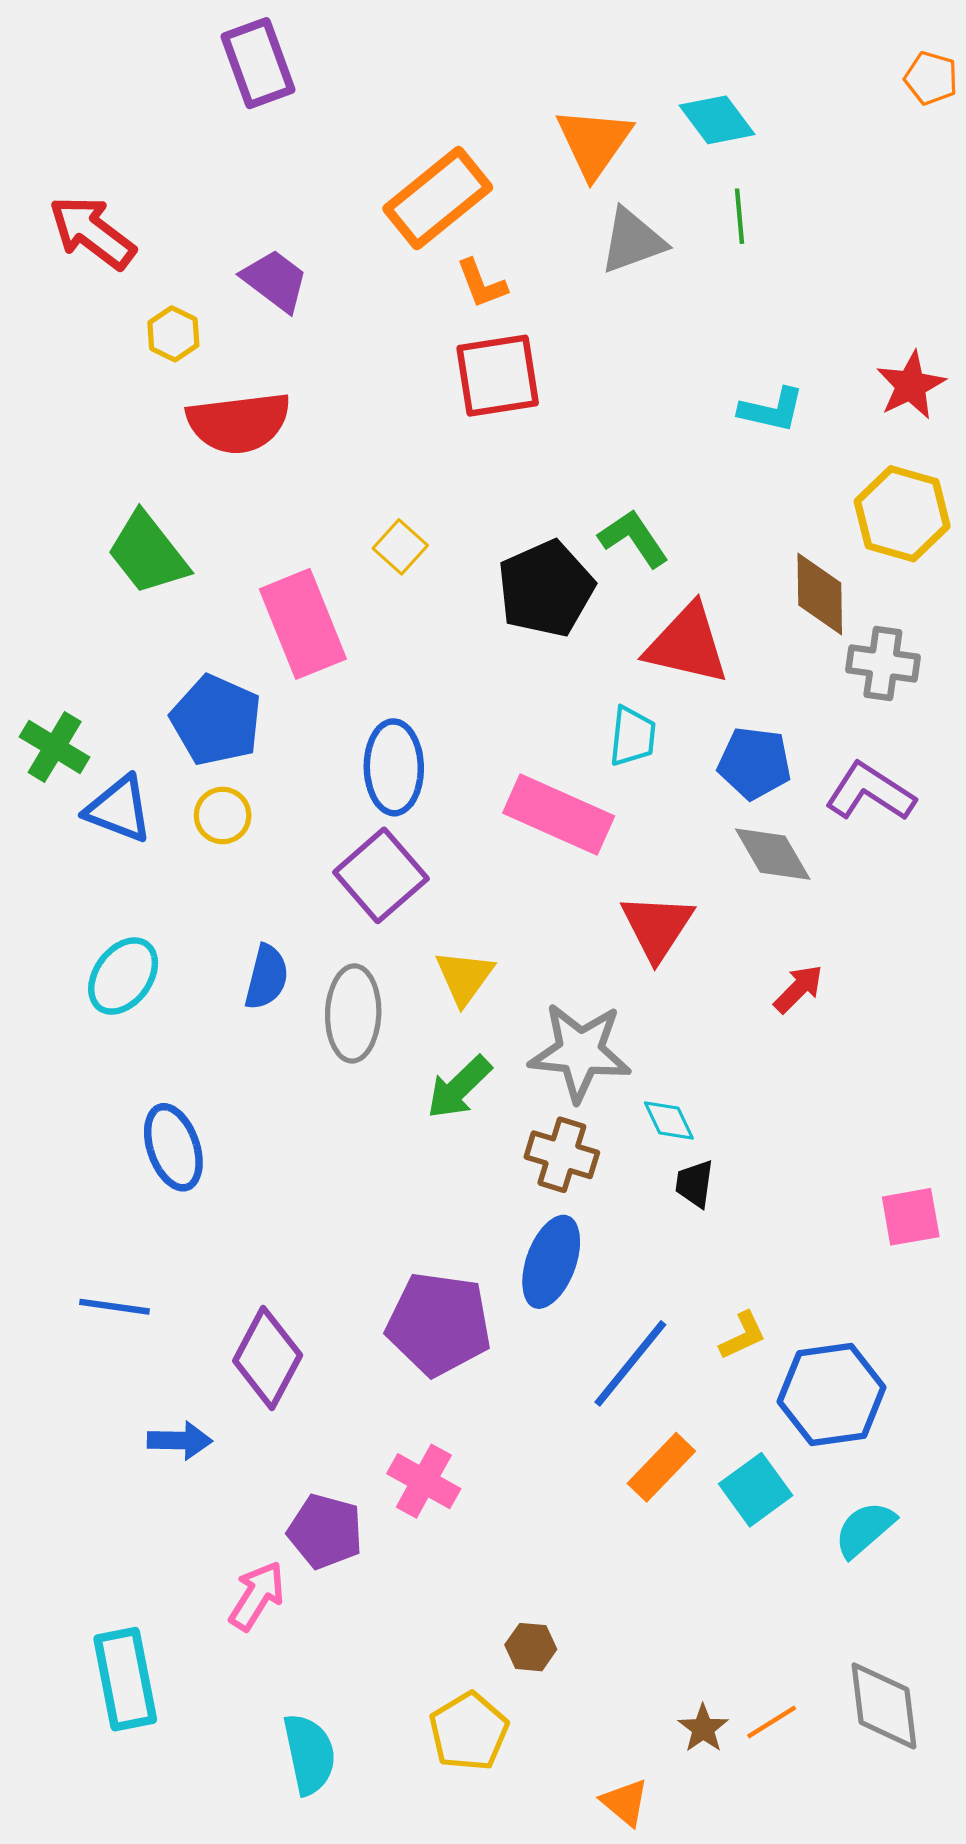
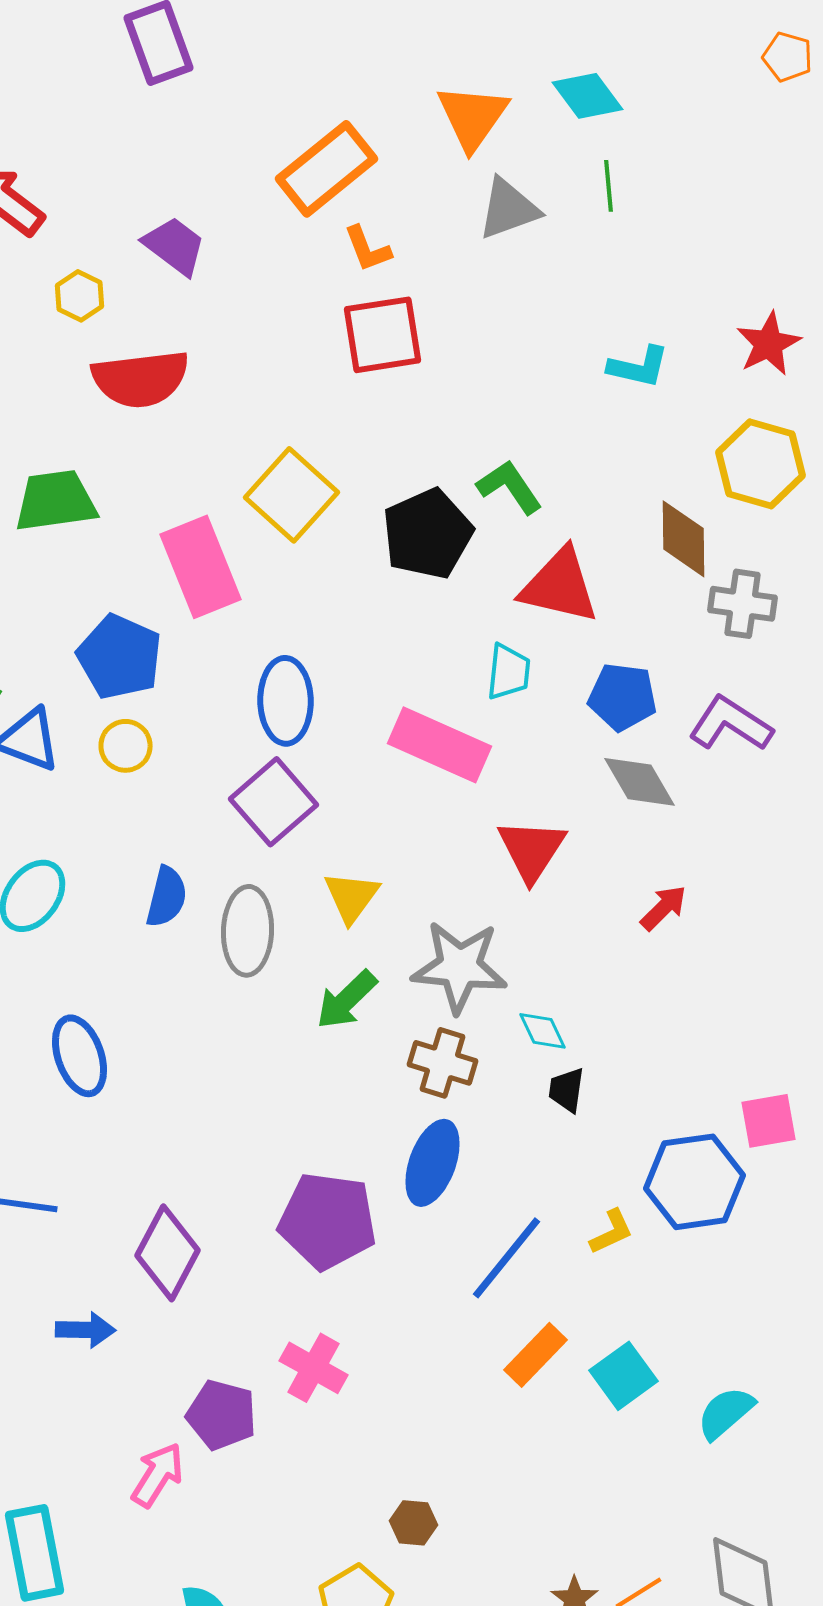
yellow square: (400, 547) -> (292, 495), size x1.8
green trapezoid: (148, 553) -> (56, 501), turned 120
blue hexagon: (832, 1394) -> (694, 1182), moved

